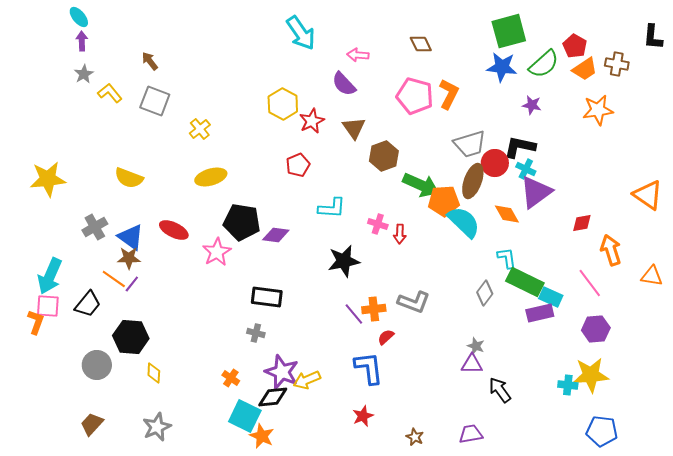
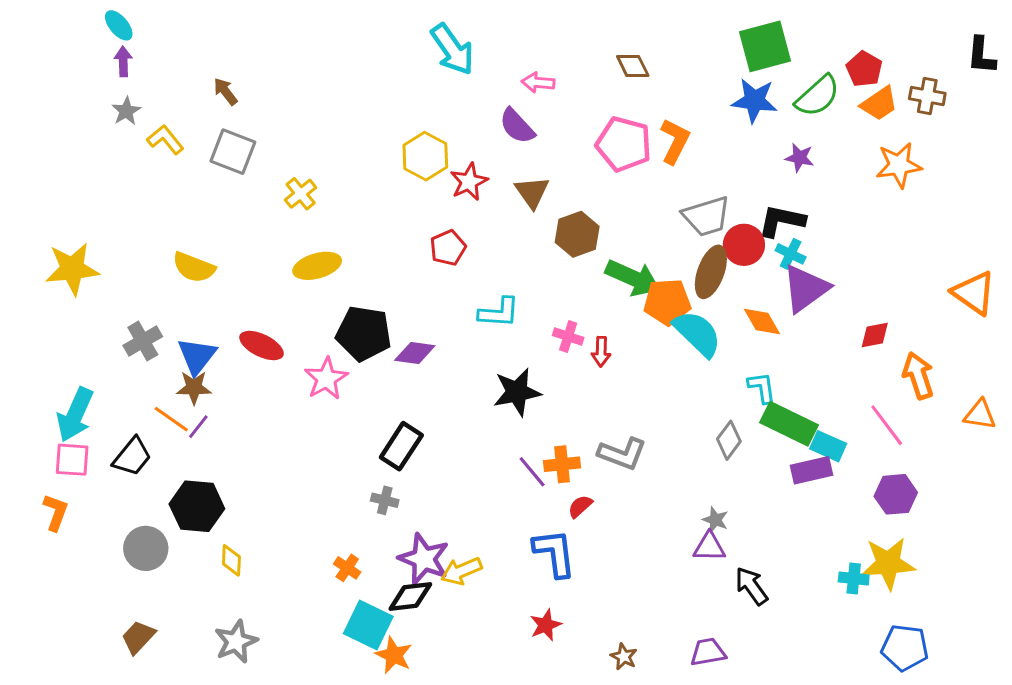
blue triangle: (131, 237) -> (197, 356), turned 32
black rectangle: (267, 297) -> (401, 446), turned -64
orange L-shape: (36, 322) -> (56, 512), moved

